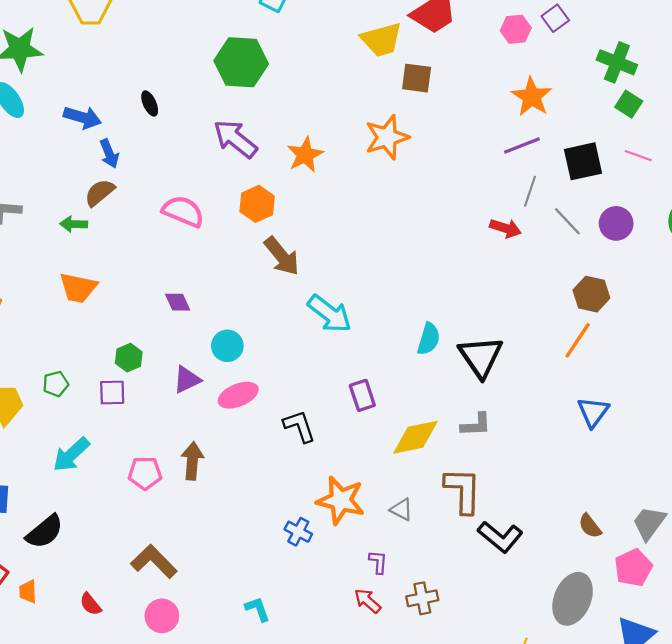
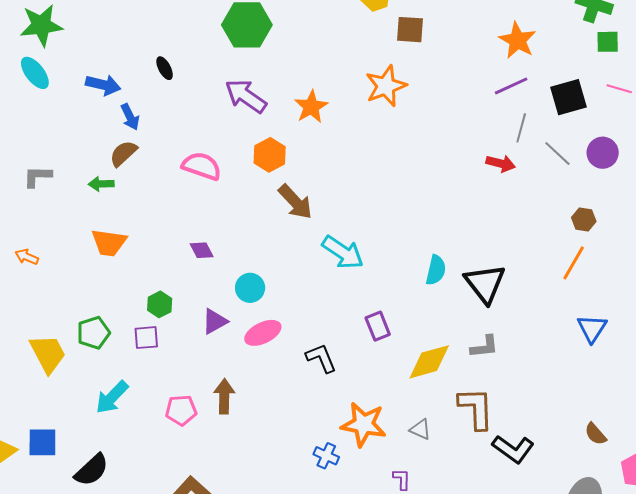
green square: (629, 104) -> (608, 42), turned -30
brown hexagon: (591, 294) -> (584, 220), size x0.7
green pentagon: (56, 384) -> (93, 333), size x1.4

